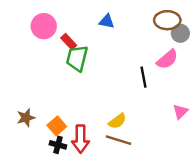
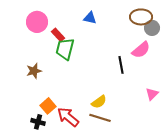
brown star: (26, 118) -> (34, 71), moved
red arrow: (81, 139) -> (68, 117), turned 130
black cross: (58, 145) -> (38, 122), moved

